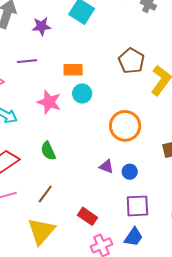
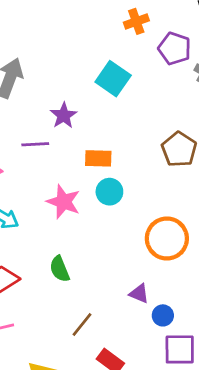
purple star: (41, 26) -> (64, 116), moved, turned -30
blue circle: (130, 172) -> (163, 315), moved
brown line: (45, 194) -> (82, 324), moved

